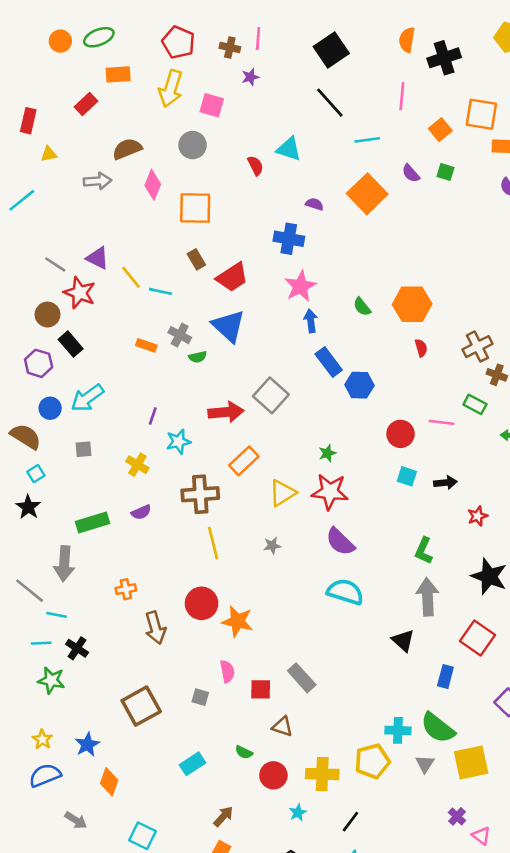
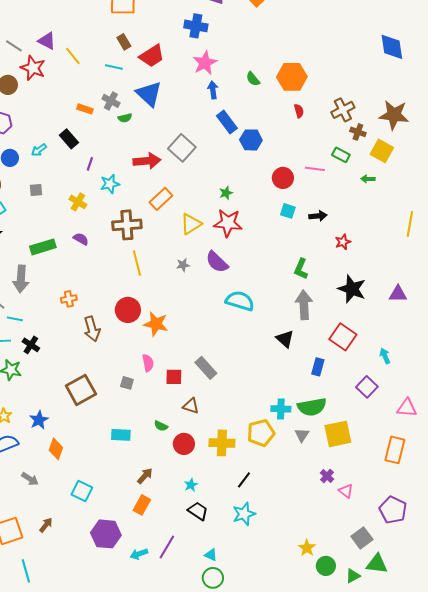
cyan line: (160, 291) -> (114, 67), moved
black rectangle: (71, 344) -> (69, 139), moved
cyan arrow: (87, 398) -> (39, 150), size x0.6
purple semicircle: (141, 512) -> (81, 239), turned -126
purple semicircle: (340, 542) -> (217, 262), moved
green semicircle: (438, 728) -> (312, 407), turned -48
cyan rectangle: (193, 764) -> (121, 435), turned 36
cyan star: (298, 813) -> (191, 485), moved

